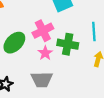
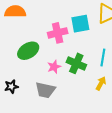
pink cross: (43, 31) -> (58, 33), moved

